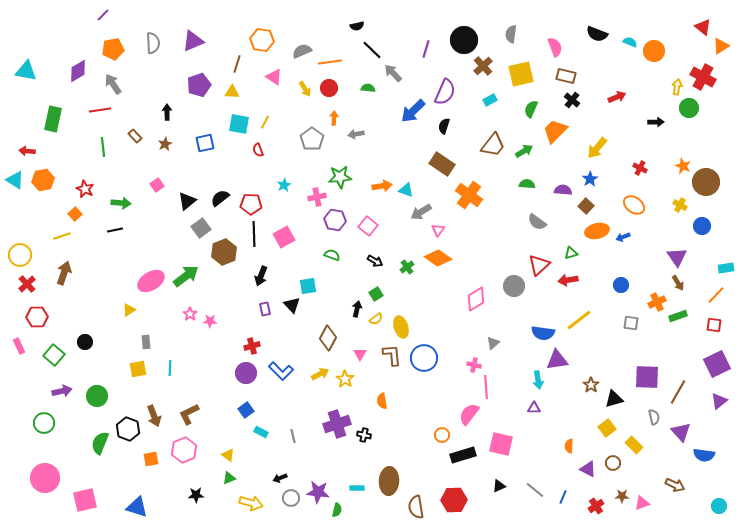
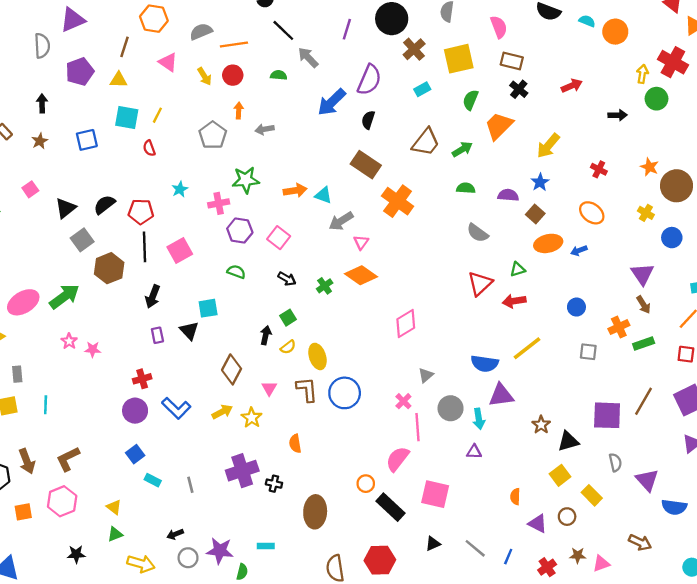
gray semicircle: (153, 43) -> (42, 46), moved
gray circle: (514, 286) -> (451, 408), moved
pink cross: (474, 365) -> (403, 401), turned 32
brown line: (678, 392) -> (644, 401), moved
black rectangle: (463, 455) -> (390, 507), turned 60
brown ellipse: (389, 481) -> (315, 512), moved

